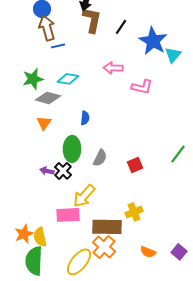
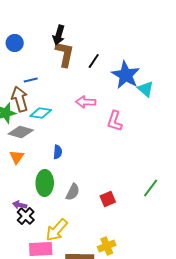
brown arrow: (47, 28) -> (20, 99), moved
cyan triangle: (173, 55) -> (146, 89), turned -30
pink L-shape: (142, 87) -> (115, 121), turned 95
black cross: (63, 171) -> (26, 216), moved

